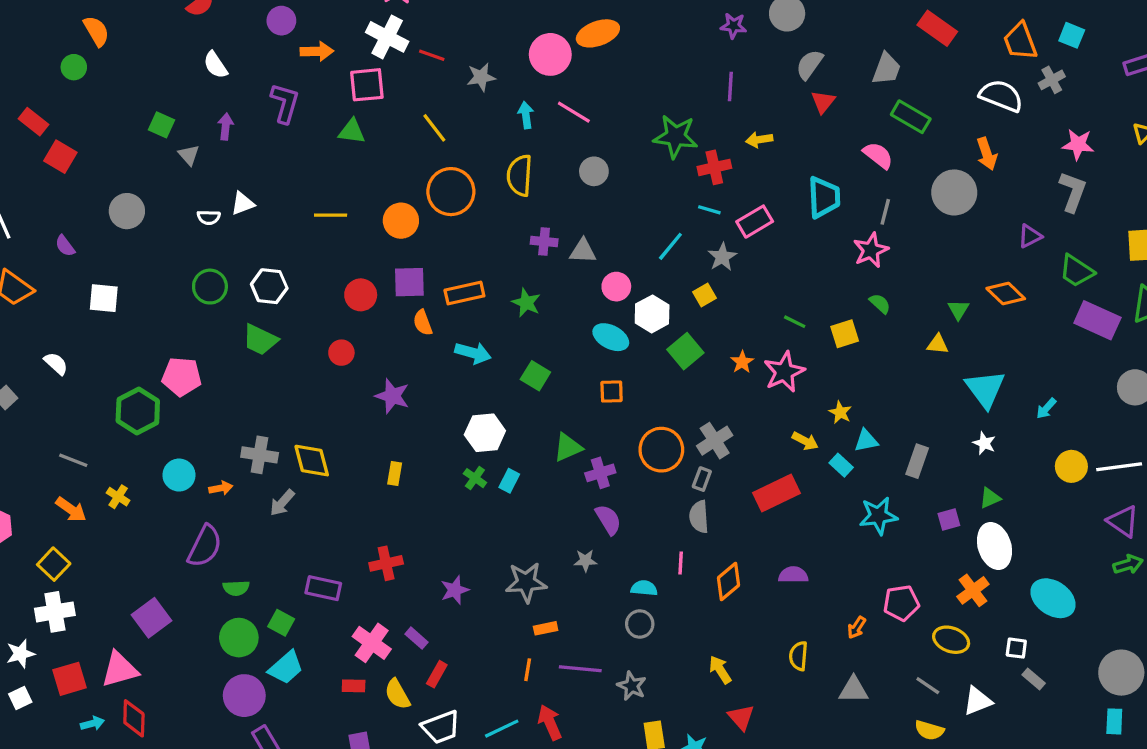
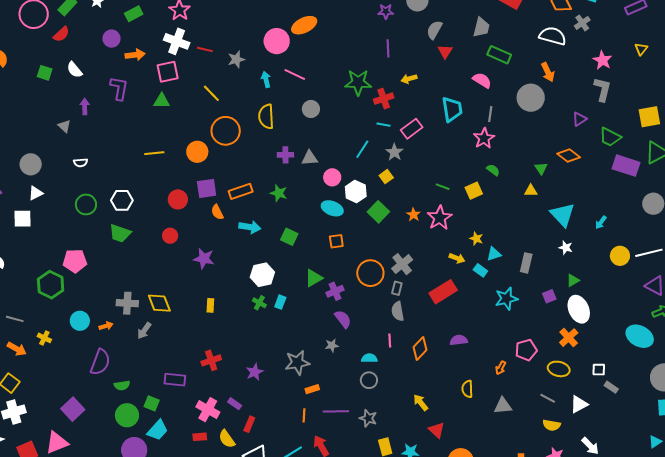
green square: (162, 125) -> (45, 73), moved
pink star: (1078, 144) -> (602, 60), turned 30
white triangle: (243, 204) -> (36, 193), moved
cyan ellipse: (1053, 598) -> (640, 336), moved

